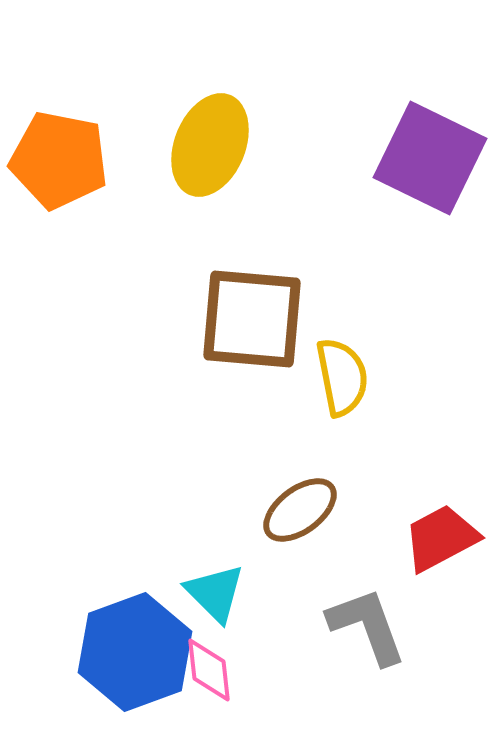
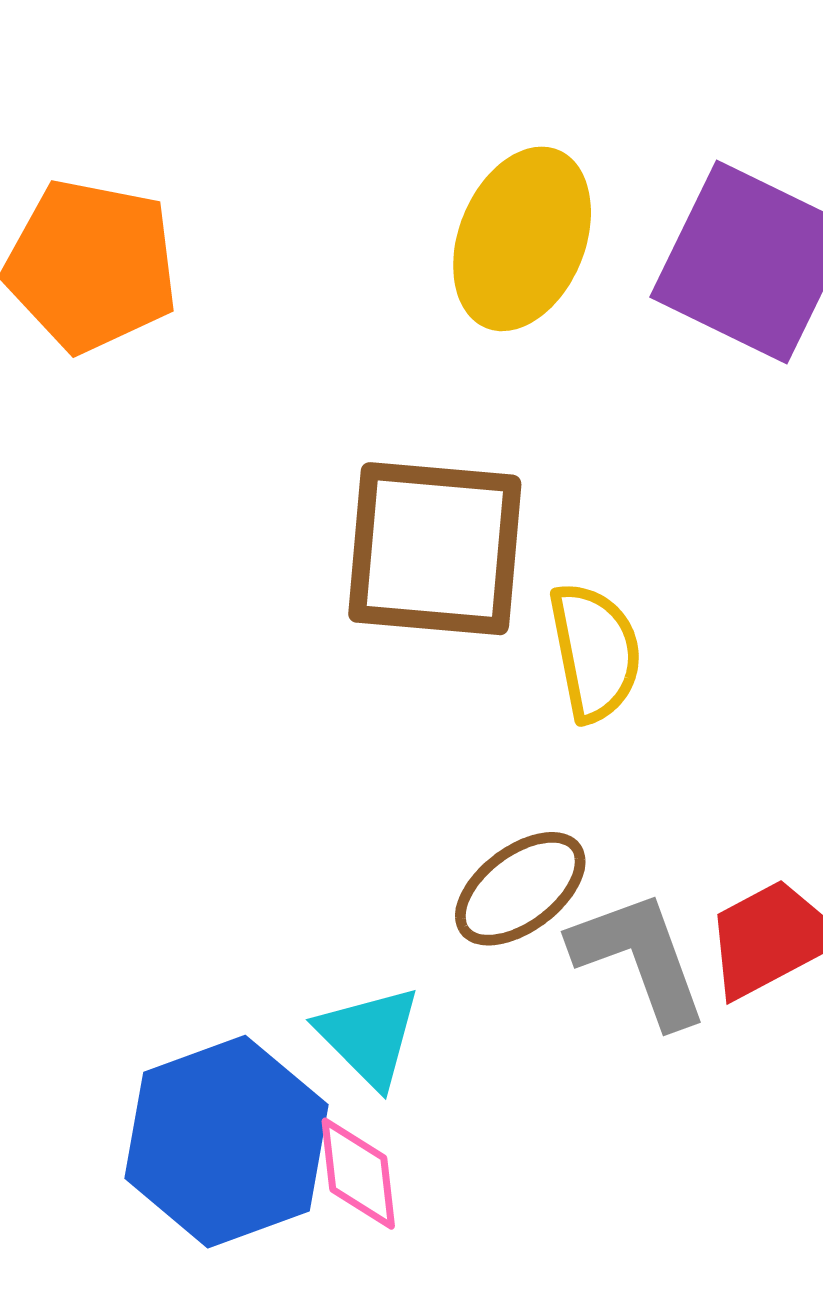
yellow ellipse: (210, 145) -> (522, 239), moved
gray L-shape: (367, 626) -> (640, 958), moved

